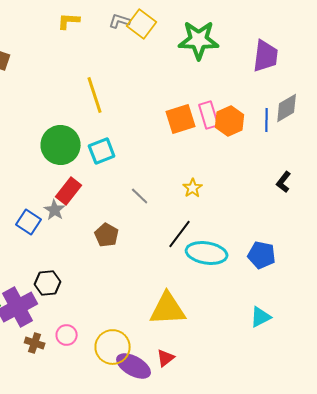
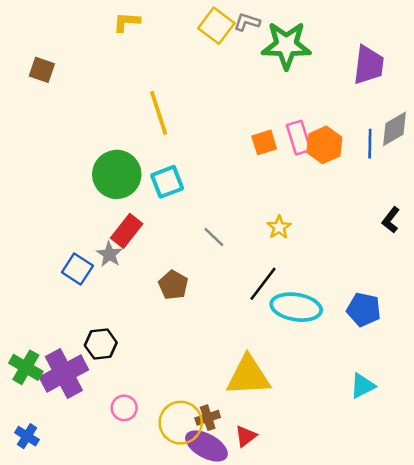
gray L-shape: (120, 21) -> (247, 22), moved
orange square: (181, 119) -> (264, 142), size x0.7
brown cross: (35, 343) -> (208, 418), moved, turned -36

